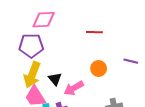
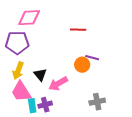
purple line: (131, 61) -> (92, 58), moved
yellow arrow: (32, 75) -> (18, 71), size x0.7

